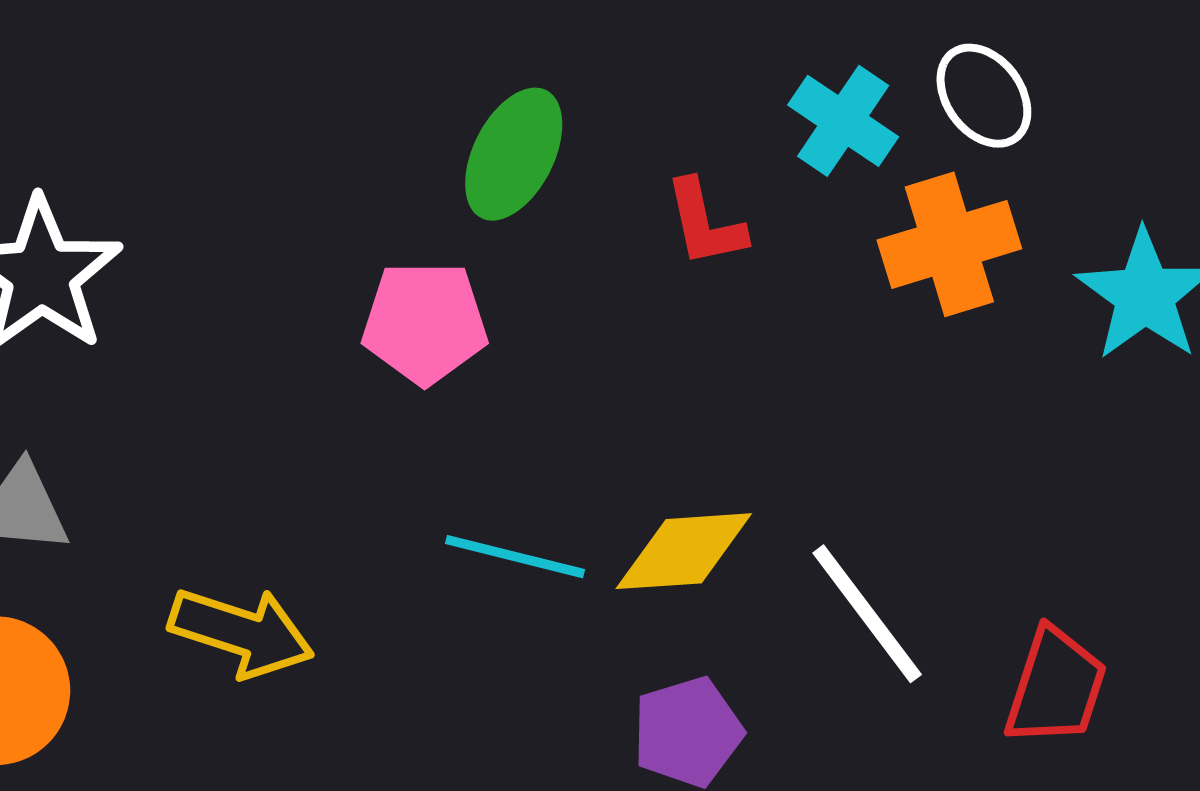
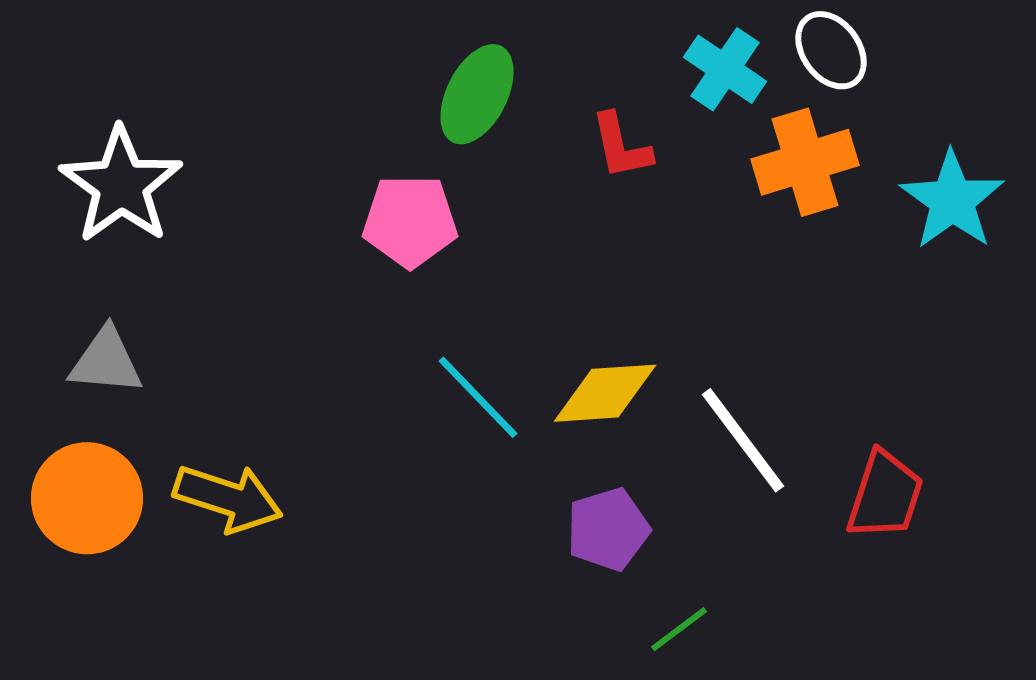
cyan line: (515, 557) -> (478, 397), turned 32
yellow arrow: (241, 632) -> (228, 498), moved

